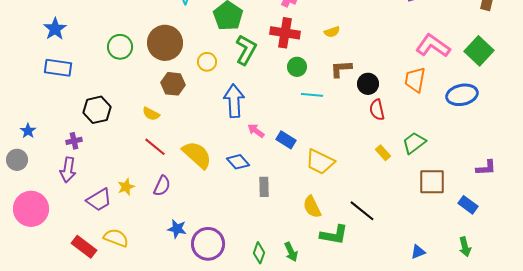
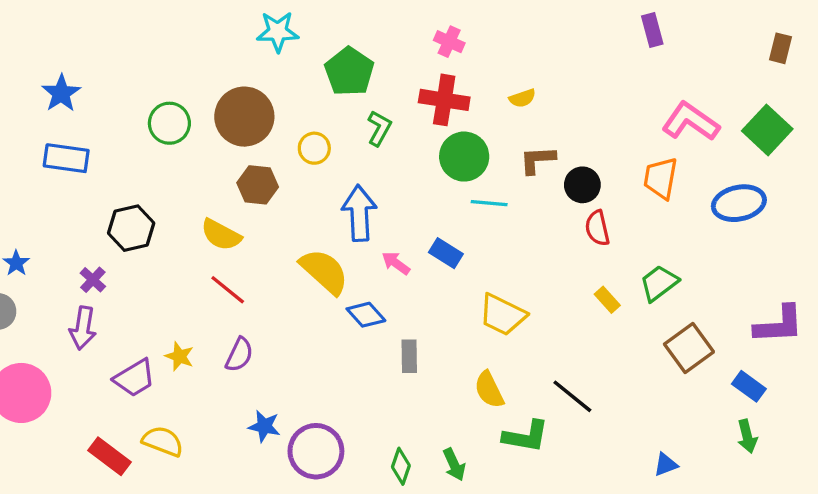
green L-shape: (246, 50) -> (379, 128), size x0.7
green circle: (297, 67) -> (464, 157), size x1.5
yellow semicircle: (151, 114) -> (221, 235), size x1.4
blue rectangle: (286, 140) -> (446, 253), moved
purple cross: (74, 141) -> (93, 280), turned -35
yellow semicircle: (197, 155) -> (324, 271), moved
purple L-shape: (486, 168) -> (779, 325), size x1.5
brown square: (432, 182) -> (689, 348), turned -36
yellow star: (126, 187) -> (179, 356), turned -30
green arrow: (465, 247) -> (747, 436), moved

